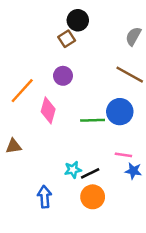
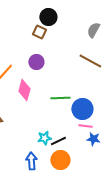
brown square: (67, 39) -> (39, 32), turned -32
blue circle: (120, 112) -> (82, 109), moved
blue arrow: (44, 197) -> (31, 161), moved

